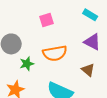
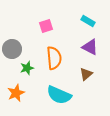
orange semicircle: (55, 53) -> (54, 58), turned -85
brown triangle: (88, 70) -> (86, 74), turned 40

